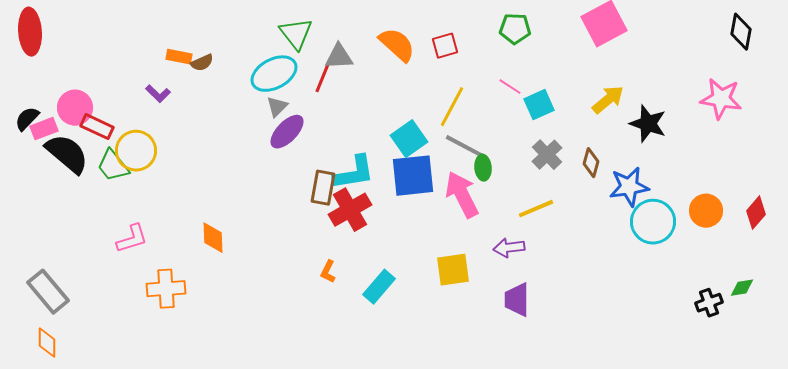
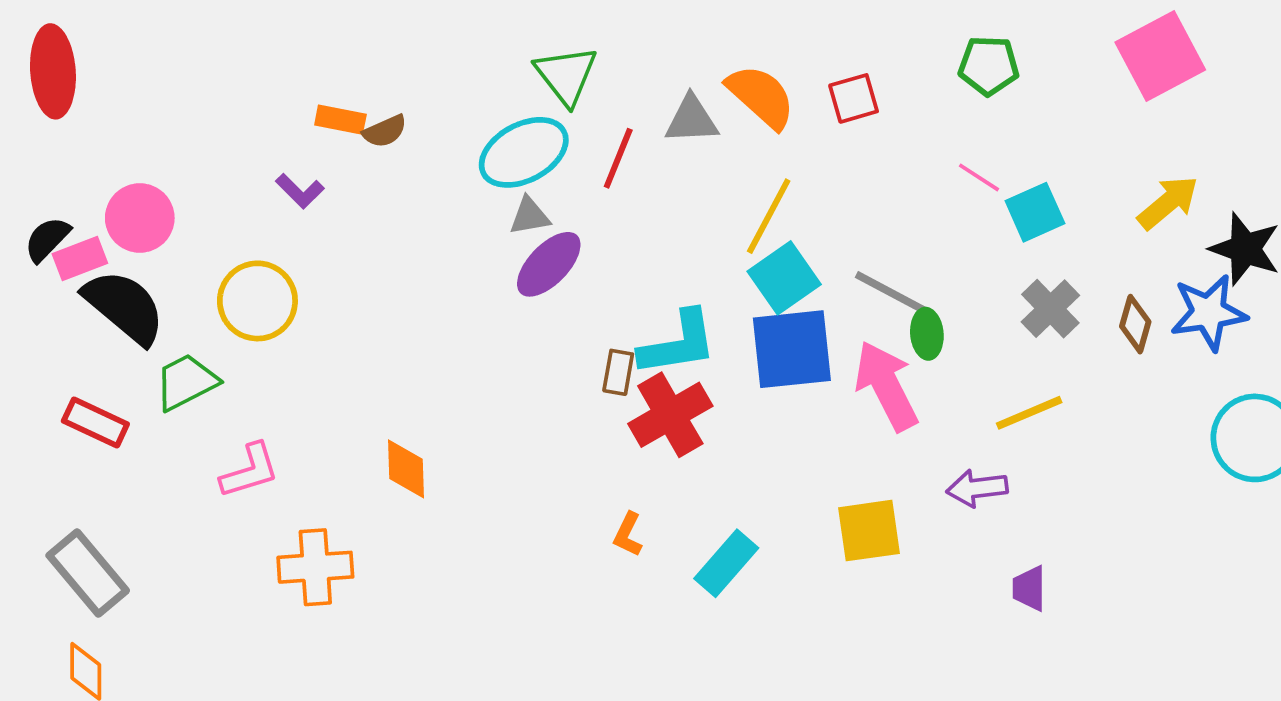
gray triangle: (339, 57) -> (692, 120), moved
gray triangle: (277, 107) -> (529, 216), turned 35
yellow line: (452, 107) -> (769, 216), moved
red rectangle: (97, 127) -> (95, 422), moved
green trapezoid: (113, 166) -> (186, 382), moved, turned 102
blue star: (629, 187) -> (1209, 313), moved
brown rectangle: (323, 188) -> (618, 372), size x0.7
purple trapezoid: (517, 300) -> (1029, 588), moved, size x0.7

